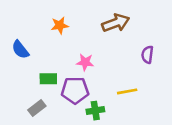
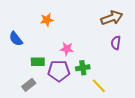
brown arrow: (116, 23) -> (112, 18), moved
yellow line: (127, 91) -> (99, 86), moved, turned 56
green cross: (95, 111) -> (83, 68), moved

